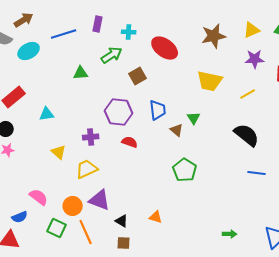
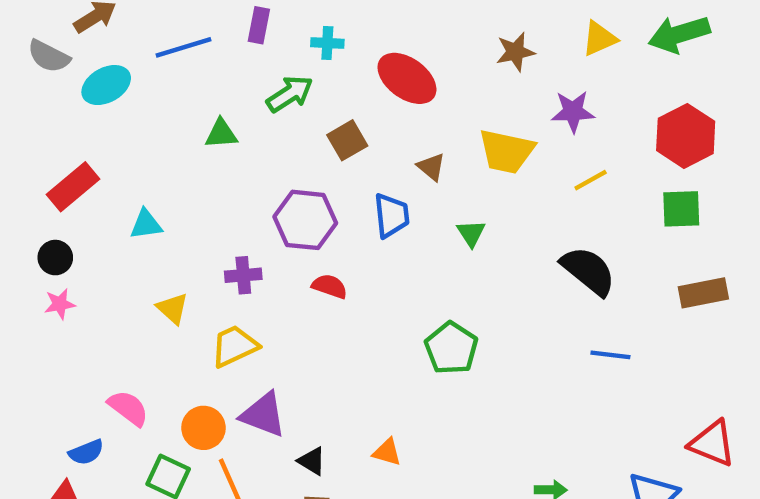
brown star: (214, 36) -> (515, 52), size x0.7
purple star: (255, 59) -> (573, 112), moved
brown triangle: (177, 130) -> (431, 167), moved

